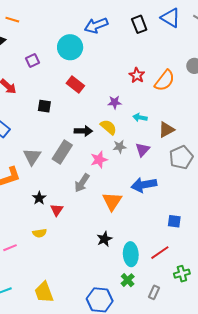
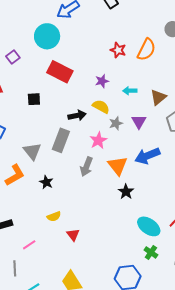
red rectangle: (75, 85) -> (60, 72), size x1.4
black star: (39, 198) -> (46, 182), moved
orange triangle: (112, 201) -> (118, 166), moved
red triangle: (57, 210) -> (73, 235), moved
yellow semicircle: (40, 233) -> (54, 216), moved
black star: (104, 239) -> (126, 192), moved
cyan ellipse: (131, 254) -> (149, 226), turned -40

